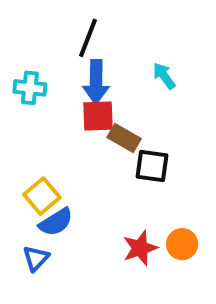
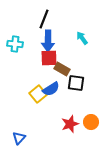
yellow square: (42, 196) -> (38, 94), moved
blue semicircle: (56, 222) -> (51, 89), moved
blue triangle: (36, 258) -> (19, 138), moved

